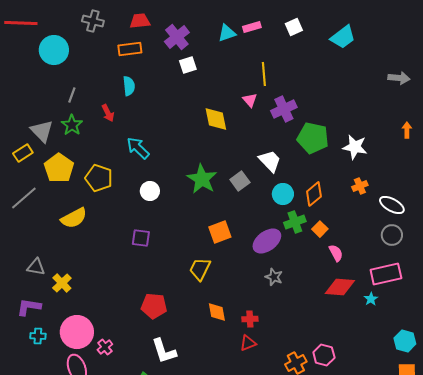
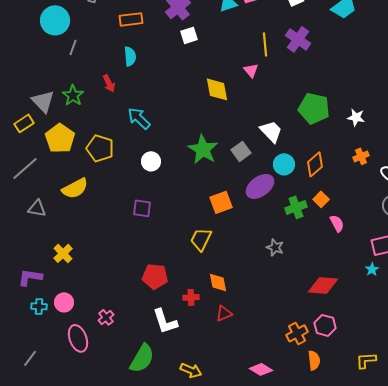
gray line: (72, 95) -> (73, 47), moved
purple cross: (284, 109) -> (298, 39), moved, turned -30
white star: (355, 147) -> (356, 117), size x0.7
green cross: (295, 222) -> (296, 207), moved
purple ellipse: (267, 241) -> (260, 186), moved
gray triangle: (36, 267) -> (37, 208), moved
red diamond: (340, 287) -> (323, 285), moved
red cross: (250, 319) -> (191, 297), moved
pink circle: (77, 332) -> (64, 302), moved, size x0.6
red triangle: (248, 343) -> (224, 313), moved

